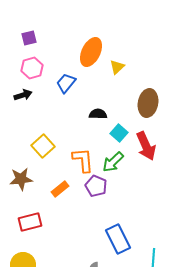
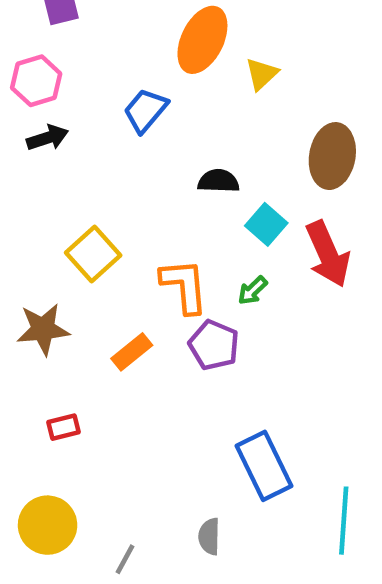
pink hexagon: (32, 68) -> (36, 81), moved
green arrow: (113, 162) -> (253, 290), size x0.6
red rectangle: (30, 222) -> (63, 427), size x0.6

